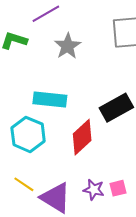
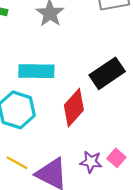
pink square: (118, 188) -> (116, 158), turned -30

